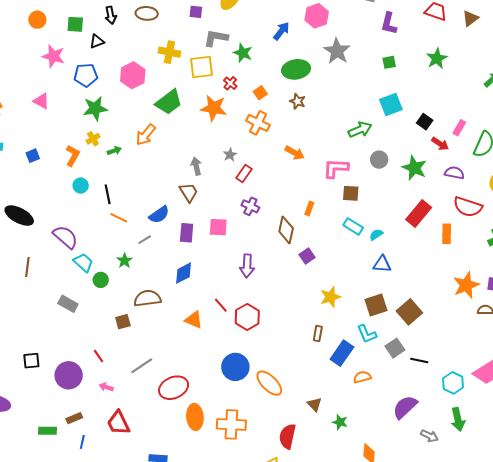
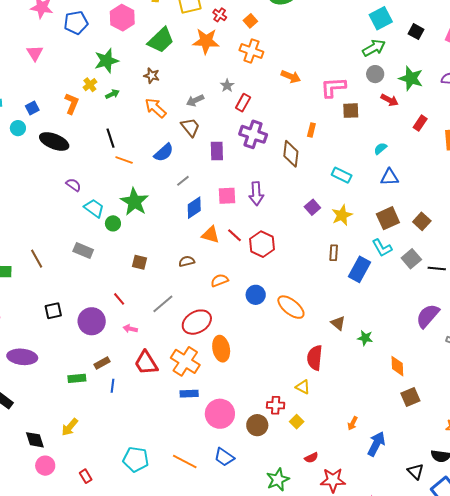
pink triangle: (41, 101) -> (35, 53), turned 36
brown star: (298, 101) -> (152, 76), moved
green star: (95, 108) -> (106, 61), moved
green arrow: (360, 130) -> (374, 48), moved
orange arrow: (146, 135) -> (156, 108), moved, turned 100
red arrow: (440, 144) -> (390, 100), moved
gray arrow: (196, 166) -> (195, 100), turned -96
cyan circle: (81, 186) -> (18, 128), moved
purple cross: (250, 206) -> (253, 134), size x1.5
red rectangle: (419, 213) -> (420, 123), size x0.6
black ellipse: (19, 216) -> (54, 141), moved
cyan rectangle: (353, 226) -> (342, 175), moved
pink square: (218, 227) -> (227, 196), moved
purple rectangle: (187, 233) -> (217, 151), moved
purple semicircle: (65, 237) -> (73, 185), size x0.6
gray line: (145, 240) -> (183, 181), moved
purple square: (307, 256) -> (312, 207), moved
green star: (125, 261) -> (134, 202), size x1.8
brown line: (27, 267) -> (37, 259), moved, turned -30
brown semicircle: (147, 298) -> (187, 261), moved, size x0.6
brown square: (409, 312) -> (422, 221), size x0.7
orange triangle: (194, 320) -> (210, 235), moved
brown square: (123, 322) -> (140, 262), turned 35
blue circle: (235, 367) -> (256, 295), size x0.7
orange semicircle: (362, 377) -> (220, 280), moved
orange cross: (231, 424) -> (185, 361), moved, turned 36

